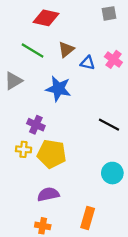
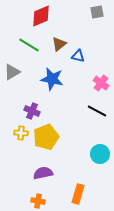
red diamond: (46, 18) -> (41, 16), turned -35
pink cross: (113, 59) -> (101, 83), moved
yellow pentagon: (52, 154) -> (46, 137), turned -30

